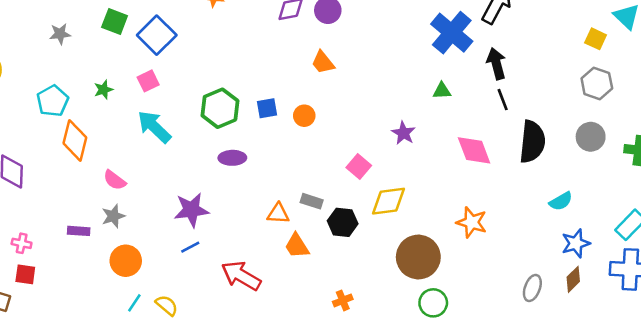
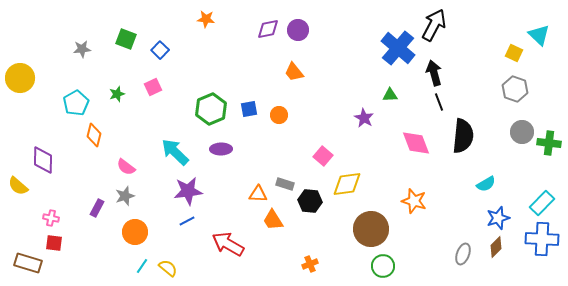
blue square: (157, 35) -> (160, 50), size x0.6
cyan arrow: (154, 127) -> (175, 152), moved
purple star: (403, 133) -> (364, 118), moved
gray circle: (591, 137) -> (522, 132), moved
orange diamond: (75, 140) -> (94, 135), size x0.7
purple rectangle: (79, 231) -> (97, 208), turned -66

